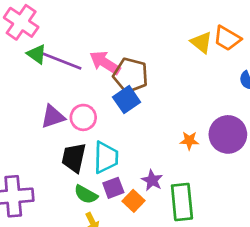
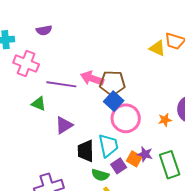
green triangle: (37, 54) -> (39, 104), moved
pink circle: (83, 117) -> (126, 118), moved, size x1.5
orange square: (133, 201) -> (134, 159), moved

